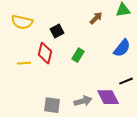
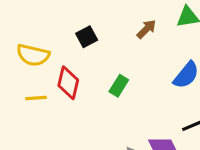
yellow semicircle: (22, 22) -> (33, 55), moved
black square: (57, 31) -> (87, 37), moved

